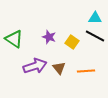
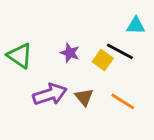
black line: (95, 36) -> (120, 51), moved
orange line: (86, 71) -> (123, 101), turned 36

